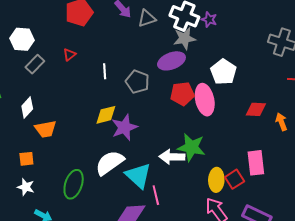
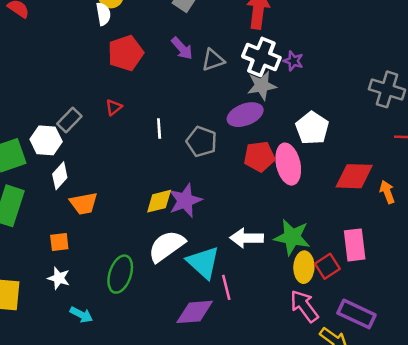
white hexagon: (22, 39) -> (46, 140), moved
red diamond: (256, 109) -> (354, 176), size x1.4
yellow diamond: (106, 115) -> (159, 201), moved
green star: (191, 147) -> (292, 237), moved

